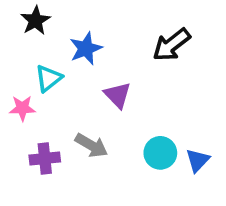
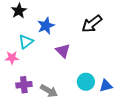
gray arrow: (91, 145) -> (49, 91), moved
blue triangle: (198, 160) -> (106, 86), turned 32

